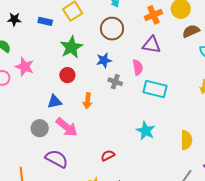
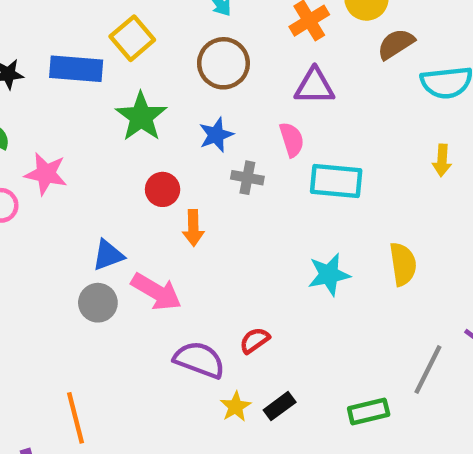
blue rectangle: (45, 21) -> (76, 69), size x1.6
red circle: (67, 75) -> (163, 189), moved
blue triangle: (55, 102) -> (108, 255), moved
cyan star: (146, 131) -> (329, 275), turned -30
yellow semicircle: (186, 140) -> (403, 264), moved
purple semicircle: (57, 159) -> (199, 360), moved

